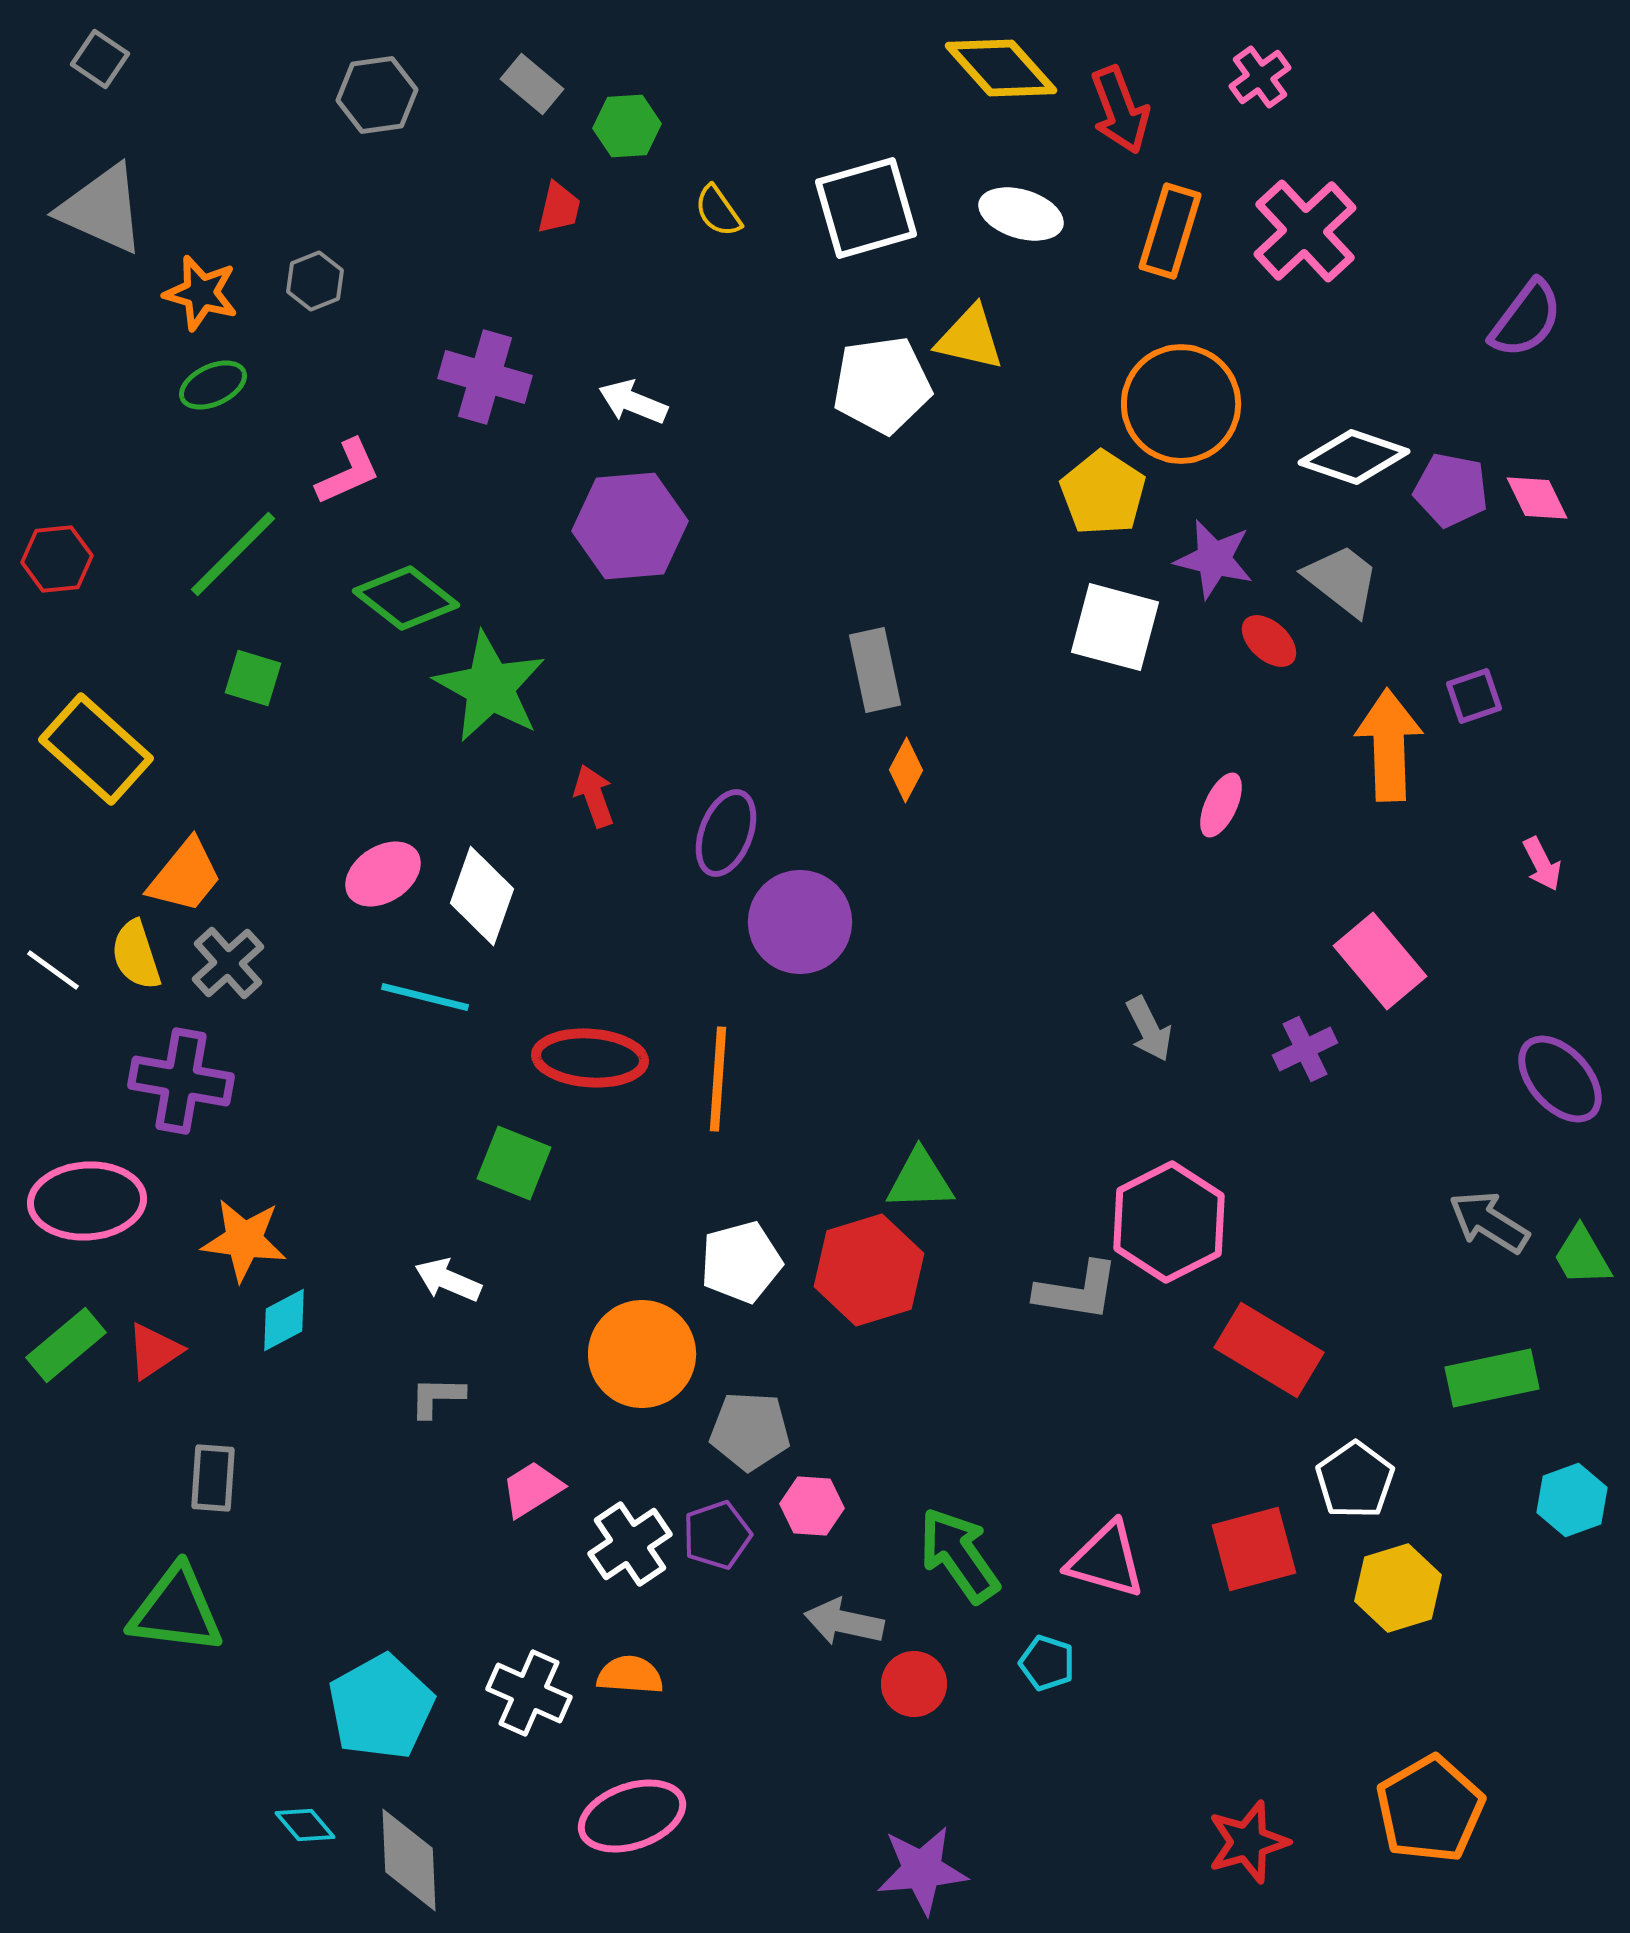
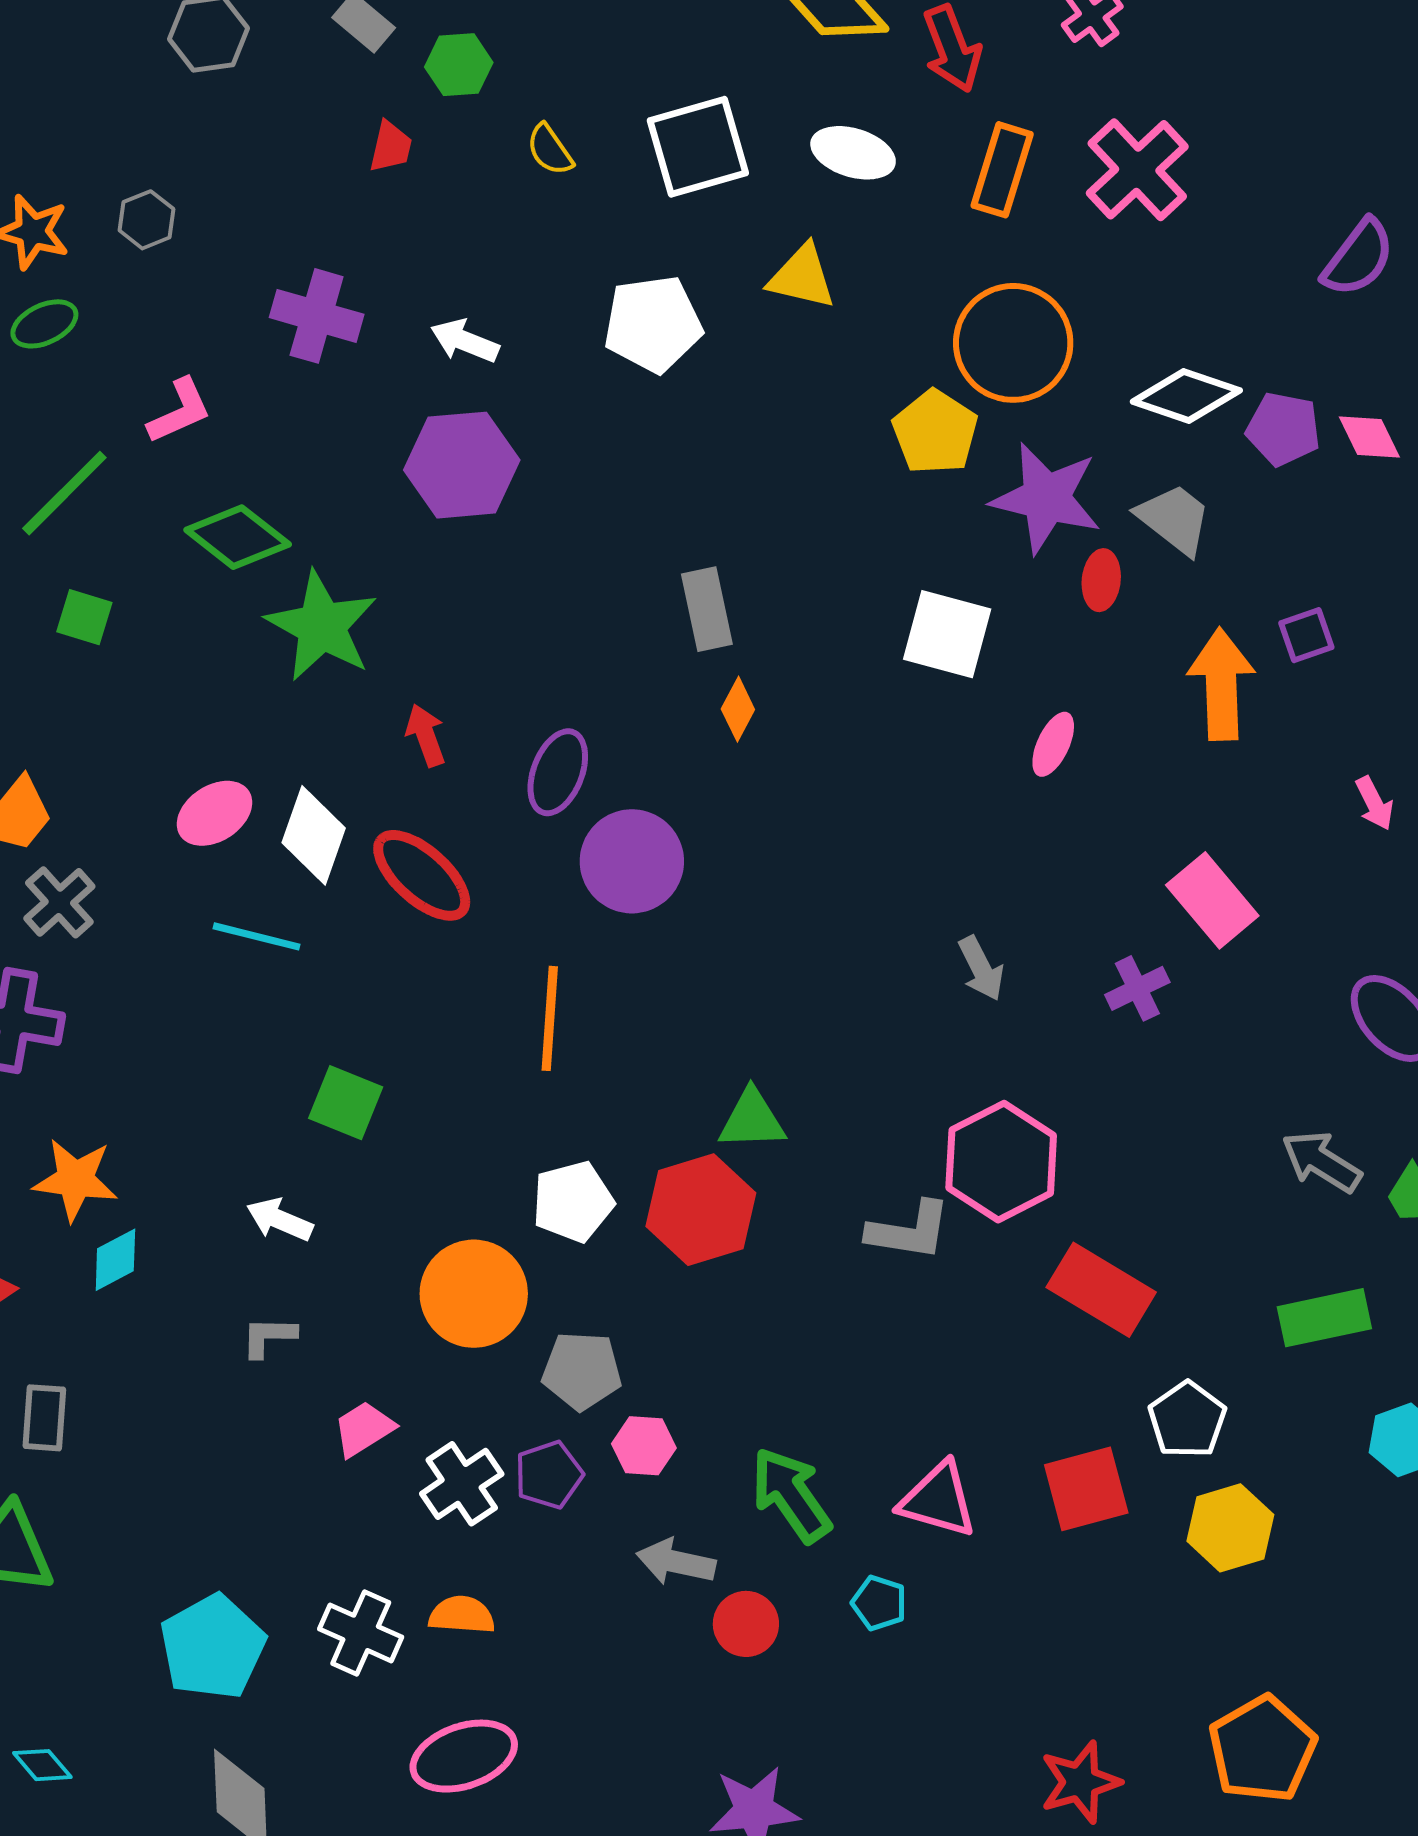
white pentagon: (882, 385) -> (653, 324), moved
purple star: (1214, 559) -> (1046, 498), size x1.4
white square: (1115, 627) -> (947, 634), moved
red ellipse: (1269, 641) -> (1101, 580), turned 54
red ellipse: (590, 1058) -> (422, 875), moved, turned 38
cyan diamond: (305, 1825) -> (42, 1765), moved

